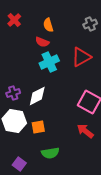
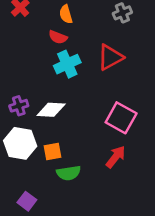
white diamond: (37, 96) -> (51, 110), turned 30
red arrow: (85, 131) -> (116, 157), turned 90
green semicircle: (50, 153) -> (69, 173), moved

